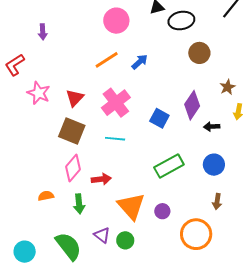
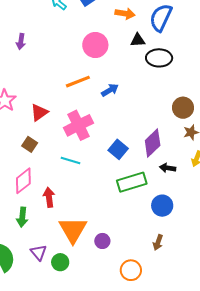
brown circle: (199, 53) -> (183, 108), moved
brown square: (72, 131) -> (30, 144), size x0.6
green rectangle: (169, 166) -> (132, 182), moved
red arrow: (101, 179) -> (49, 197), turned -102
orange circle: (196, 234) -> (131, 270), size x0.7

